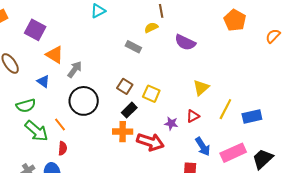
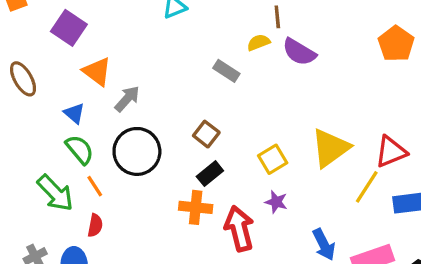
purple semicircle: (185, 42) -> (299, 52), moved
yellow triangle: (201, 88) -> (330, 148), size x1.5
yellow square: (151, 94) -> (273, 159), moved, turned 30
green semicircle: (26, 106) -> (80, 150), moved, turned -120
red triangle: (193, 116) -> (391, 152), moved, size x1.5
red arrow: (150, 142) -> (239, 229), turned -128

